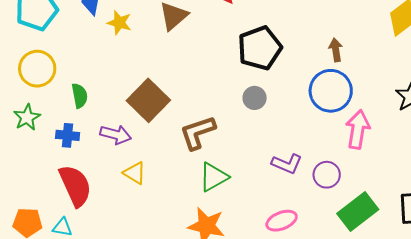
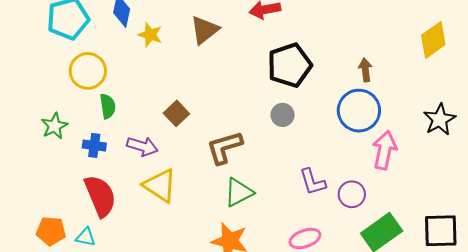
yellow circle: (37, 69) -> (88, 71), moved
brown square: (148, 100) -> (176, 113), size x0.6
purple L-shape: (287, 164) -> (312, 182), turned 48
yellow triangle: (135, 173) -> (160, 186), size x1.5

